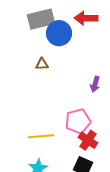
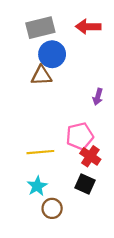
blue circle: (59, 33) -> (52, 54), moved
brown triangle: (42, 64) -> (41, 75), size x1.5

